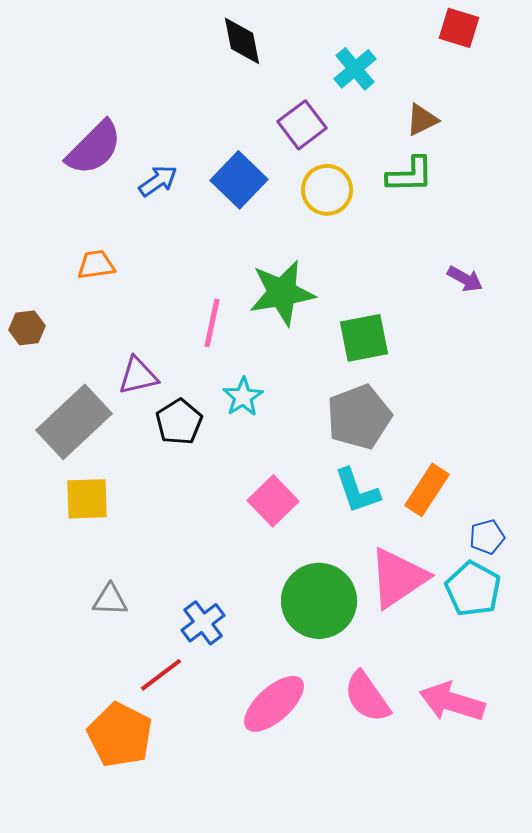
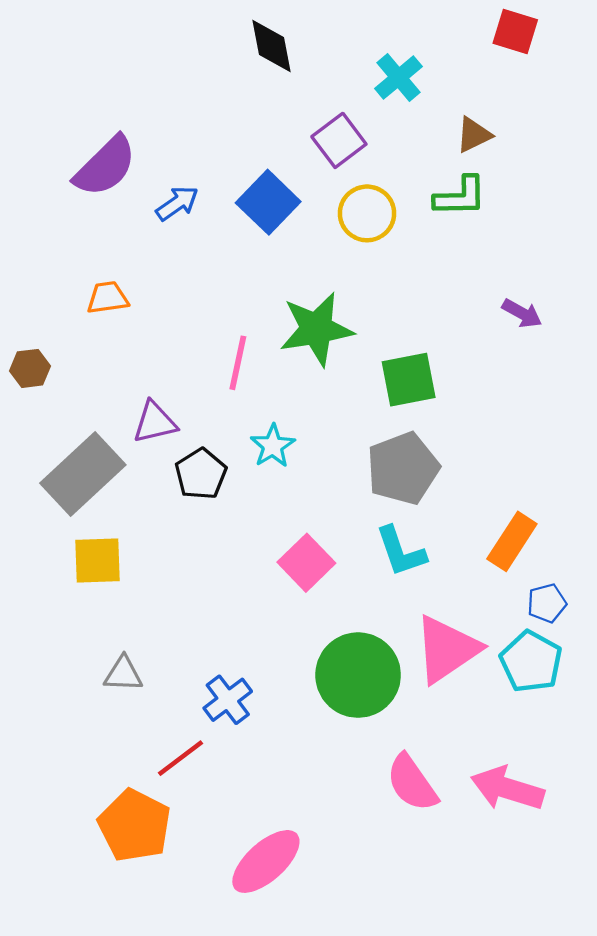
orange rectangle: (427, 490) -> (512, 541), moved
pink ellipse: (274, 704) -> (266, 861), moved

